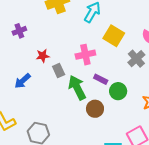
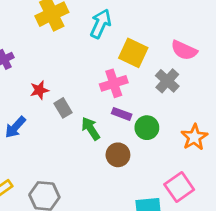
pink cross: (85, 55) -> (114, 83), moved
green arrow: (77, 88) -> (91, 129), size x0.7

